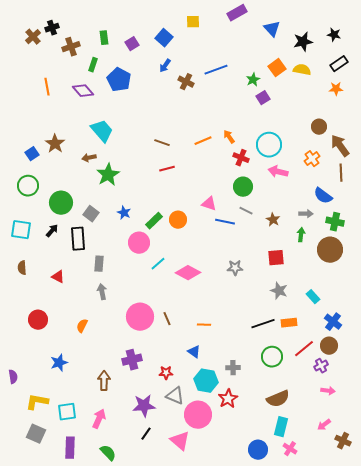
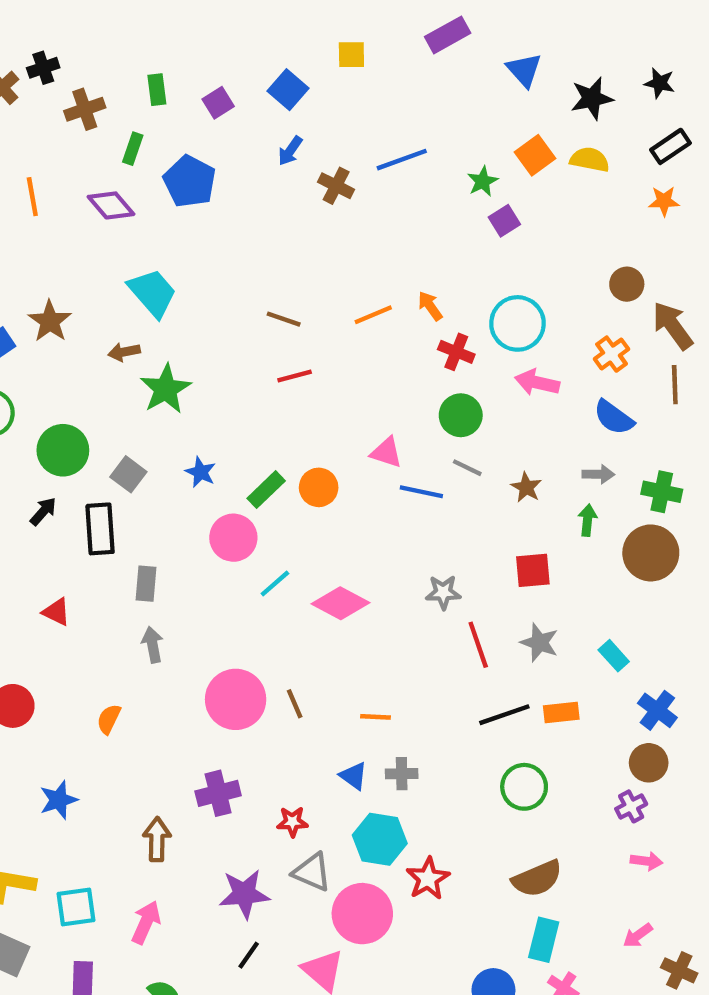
blue semicircle: (323, 196) -> (614, 417), moved
red line: (304, 349) -> (478, 645), moved, turned -70
gray cross: (233, 368) -> (402, 774), moved

